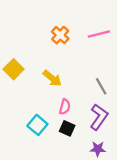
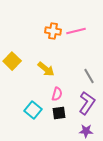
pink line: (99, 34) -> (76, 31), moved
orange cross: (60, 35) -> (53, 31), turned -35
black square: (67, 128) -> (59, 113), turned -32

